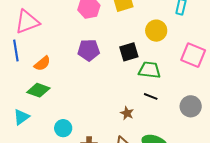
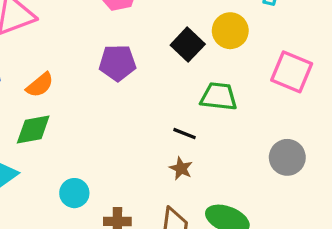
black square: (129, 52) -> (188, 45), moved, turned -30
green diamond: (38, 90) -> (33, 130), turned -30
black line: (151, 96) -> (185, 134), moved

